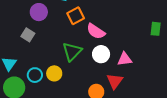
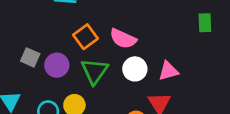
purple circle: (39, 12) -> (57, 65), moved
orange square: (76, 16) -> (85, 37), moved

